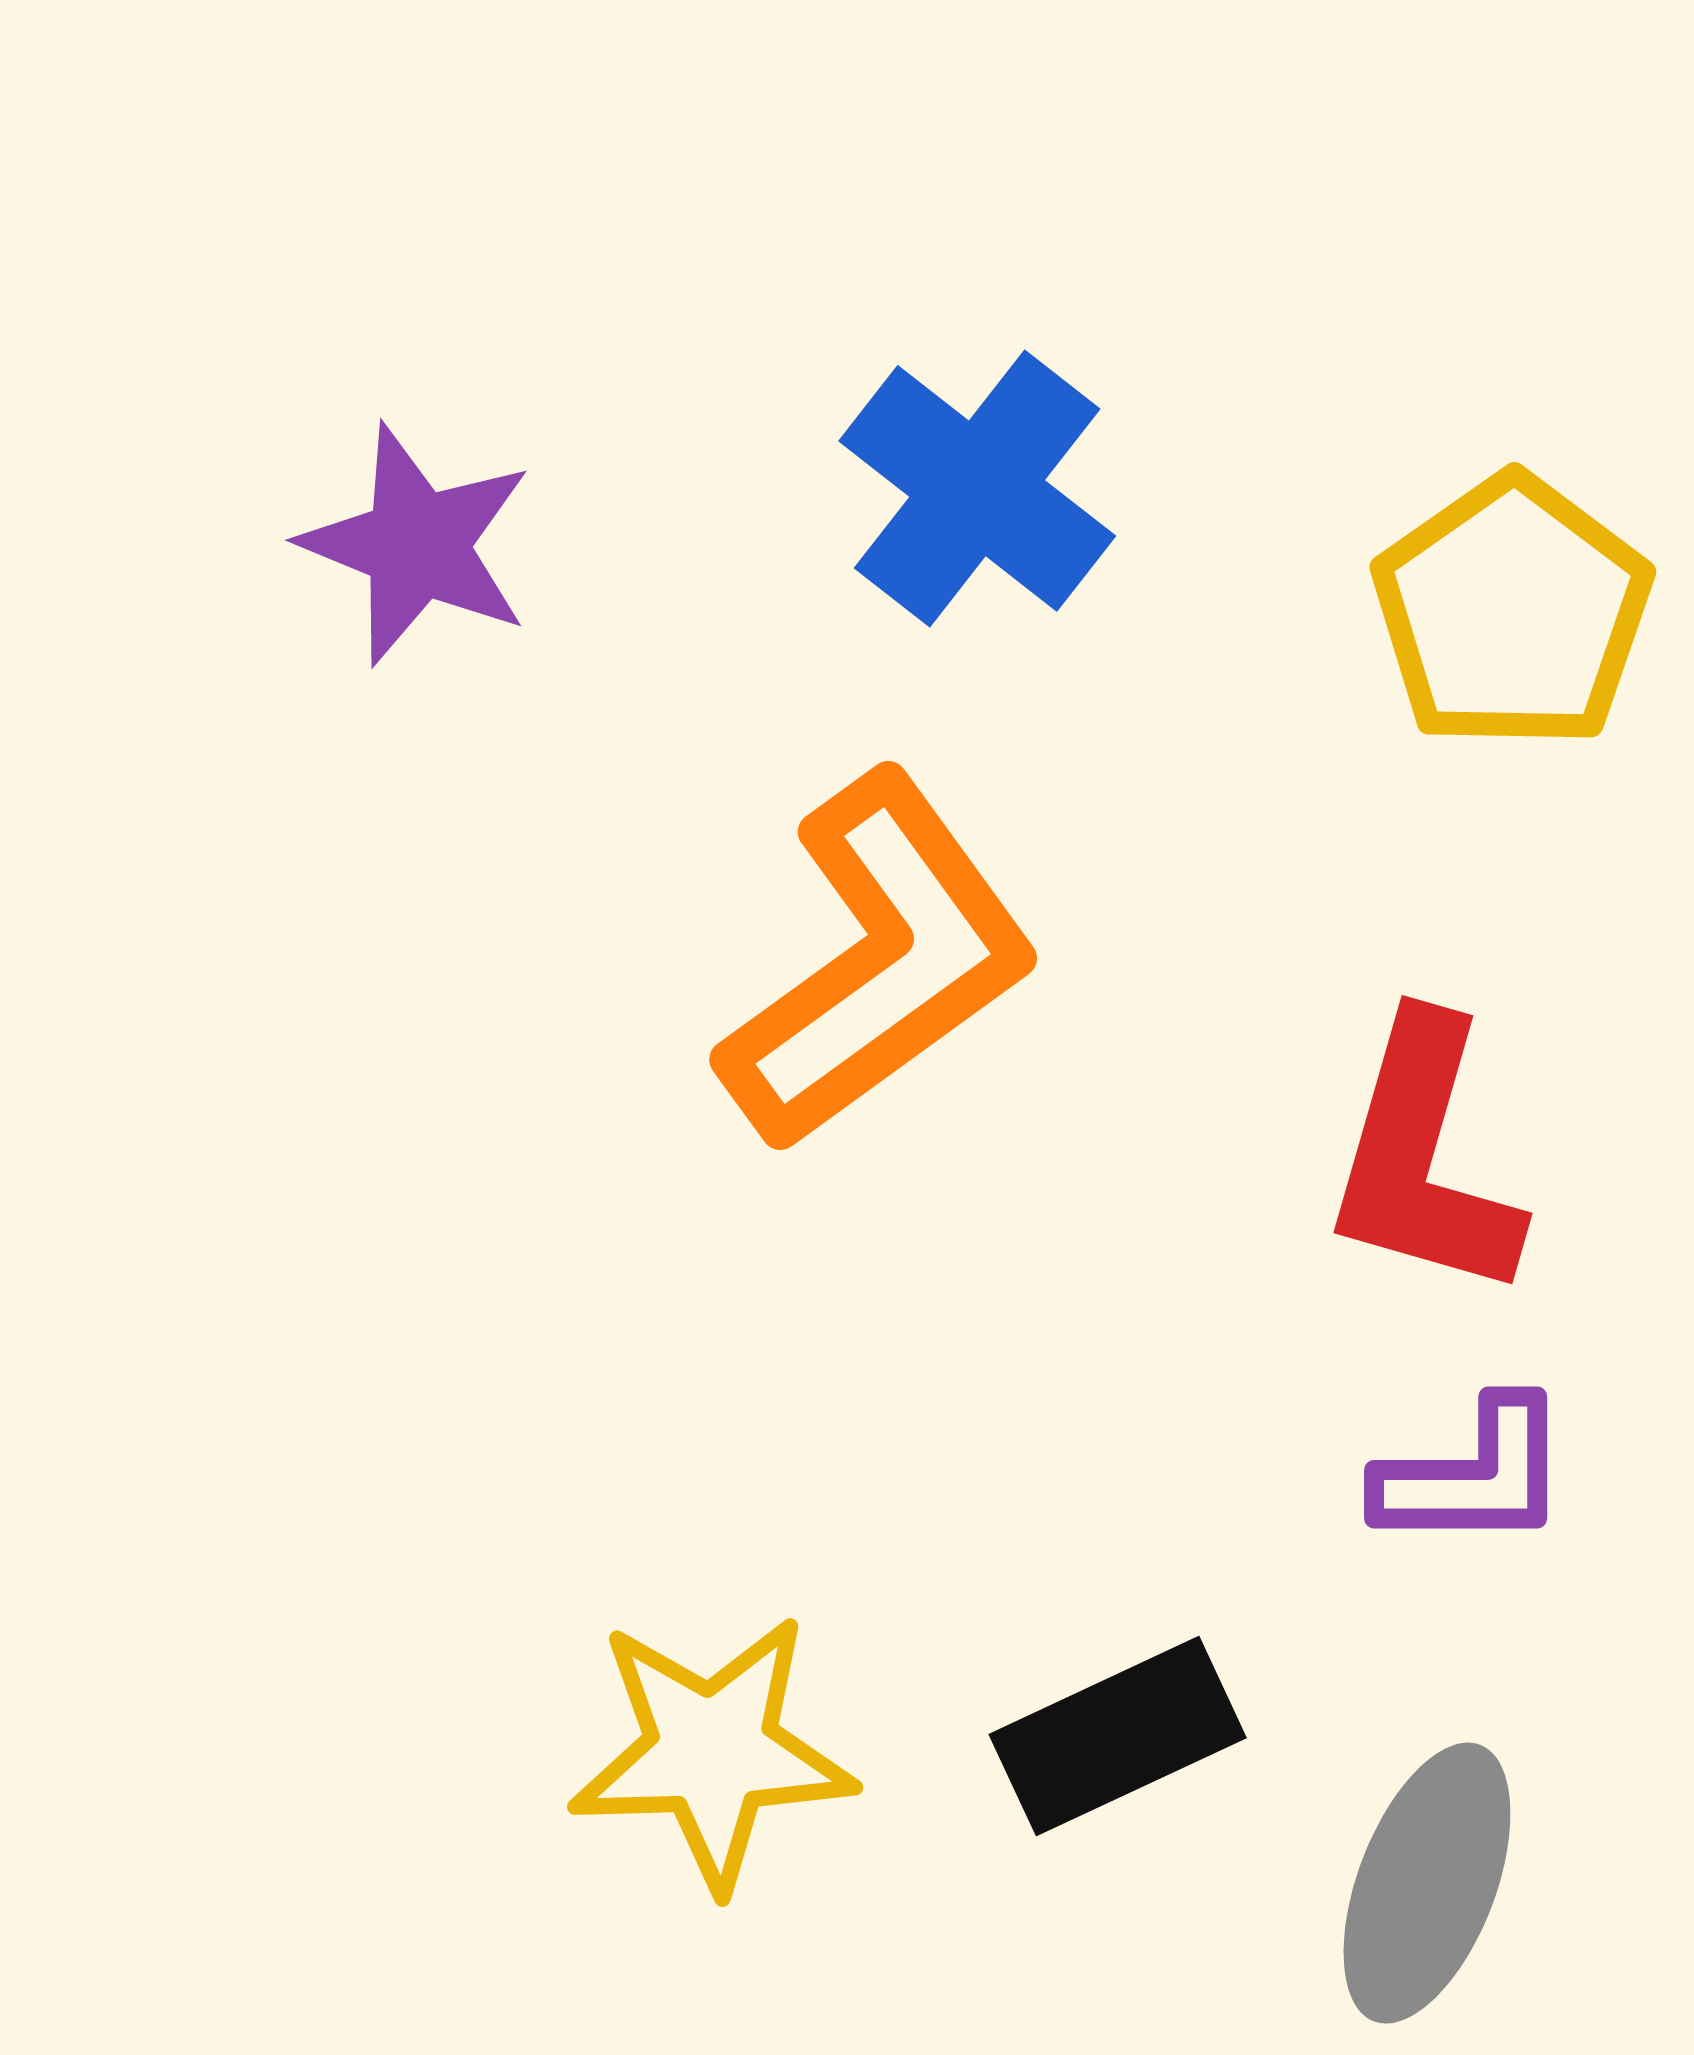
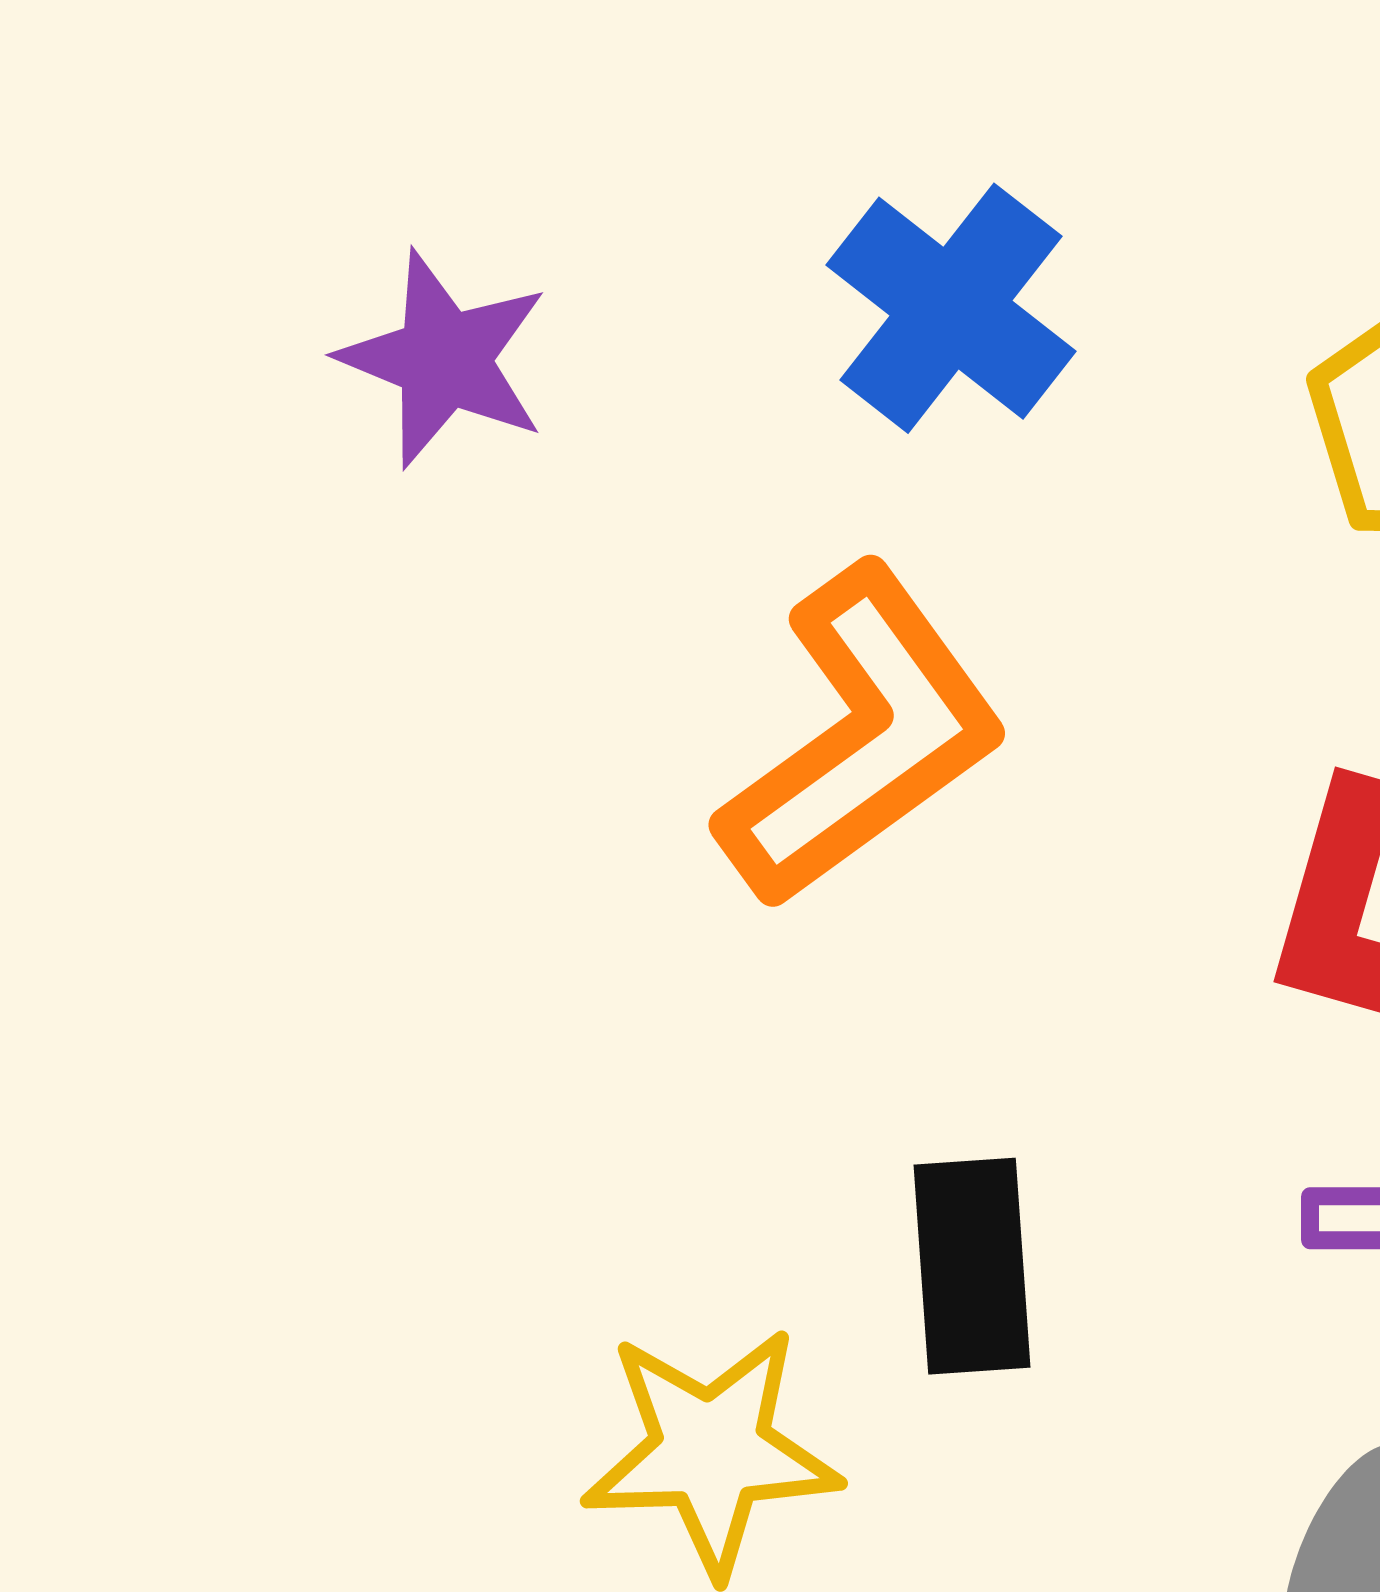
black rectangle: (1118, 1736) -> (972, 1266), moved, turned -69

